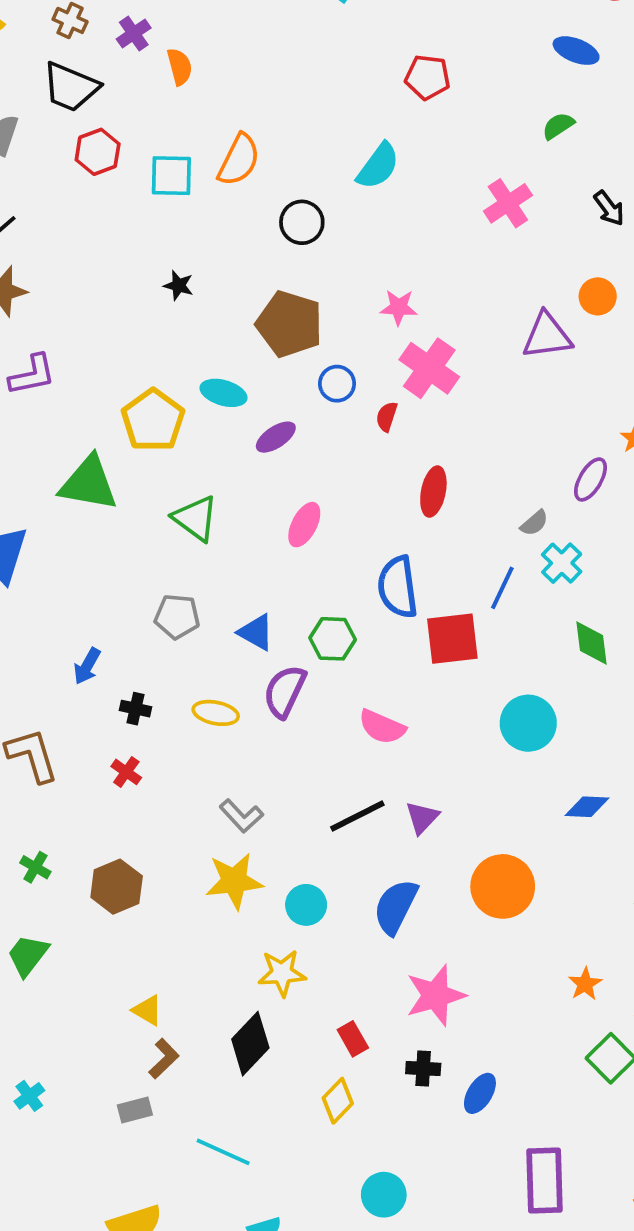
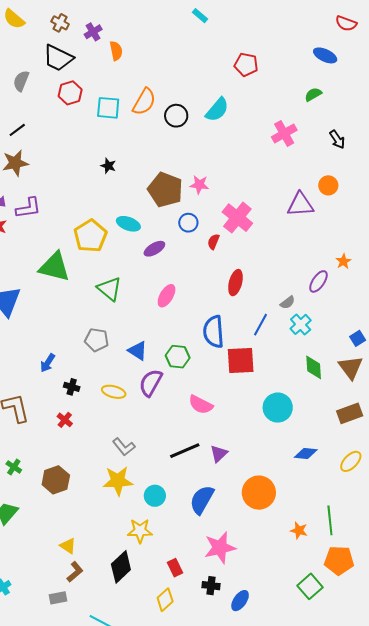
black circle: (302, 222) -> (176, 116), moved
pink star: (399, 307) -> (199, 185), moved
blue line: (502, 588) -> (261, 325), moved
orange star: (585, 984) -> (299, 530), moved, turned -30

